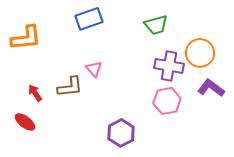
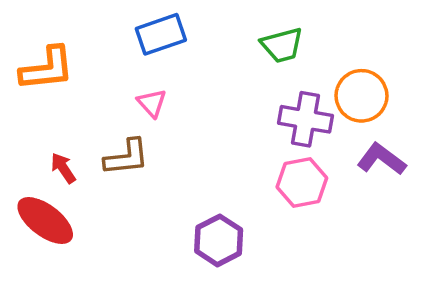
pink triangle: (94, 69) -> (152, 103), moved
red ellipse: (25, 122) -> (45, 221), size x1.5

